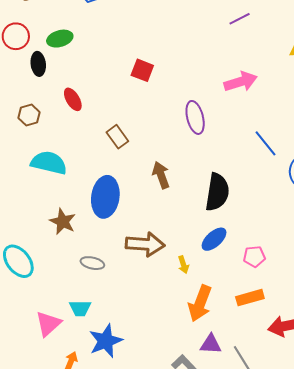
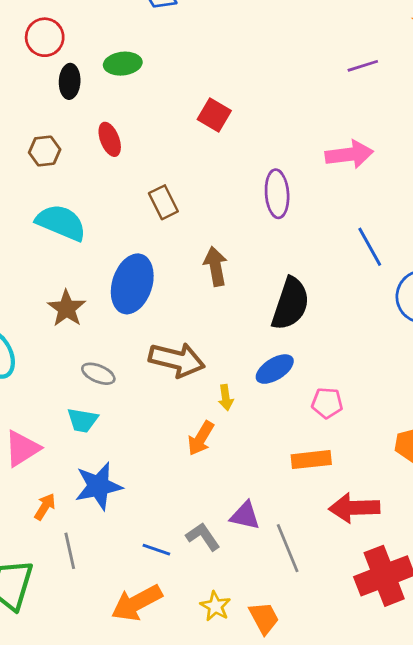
green ellipse: (60, 39) -> (123, 64), moved
orange arrow: (200, 303) -> (201, 438), moved, size x0.7
cyan trapezoid: (80, 308) -> (83, 420), moved

